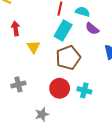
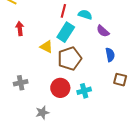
purple semicircle: (92, 29) -> (103, 31), moved
yellow triangle: (33, 47) -> (46, 47), moved, turned -32
cyan cross: (84, 90) -> (84, 91), turned -32

